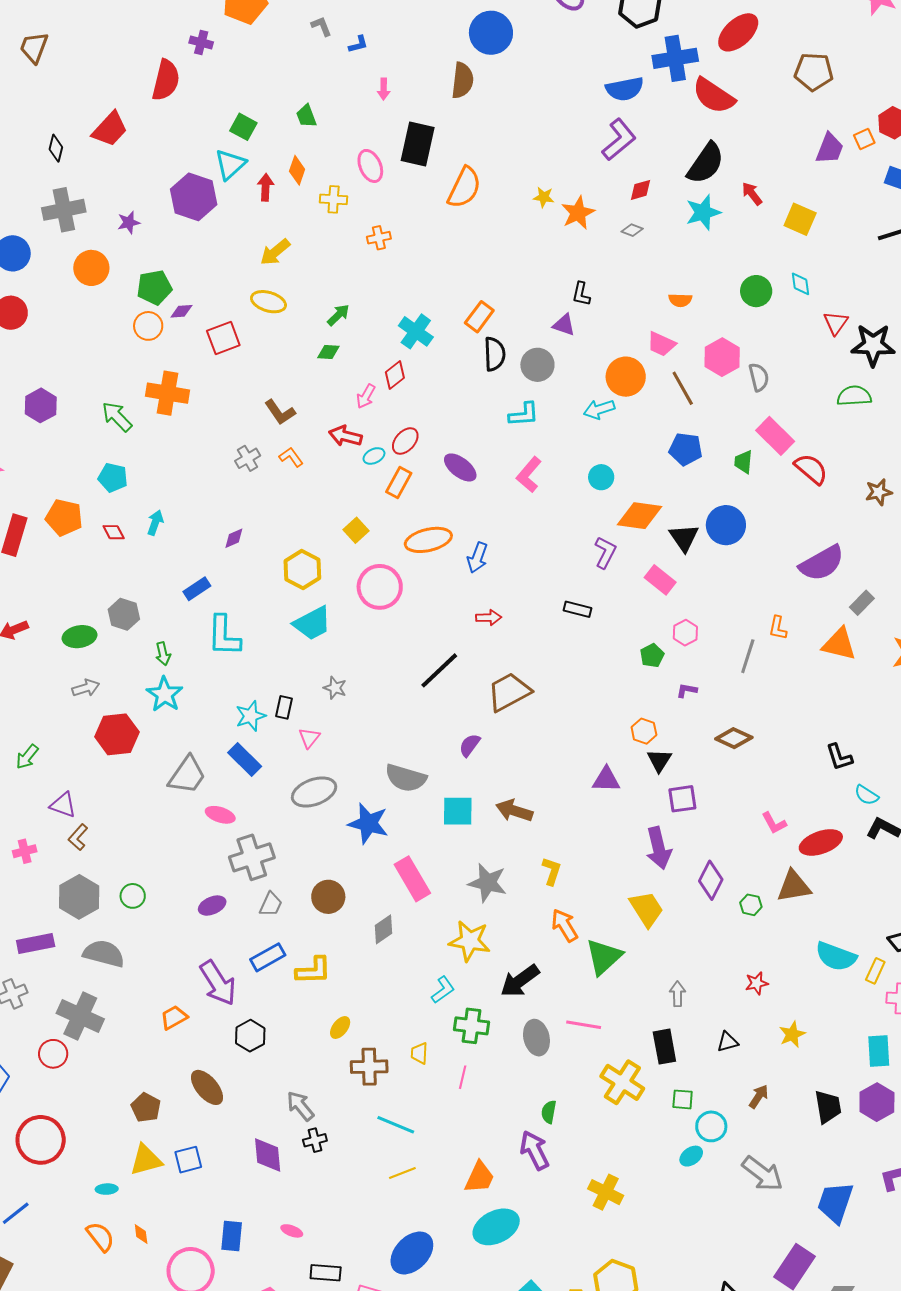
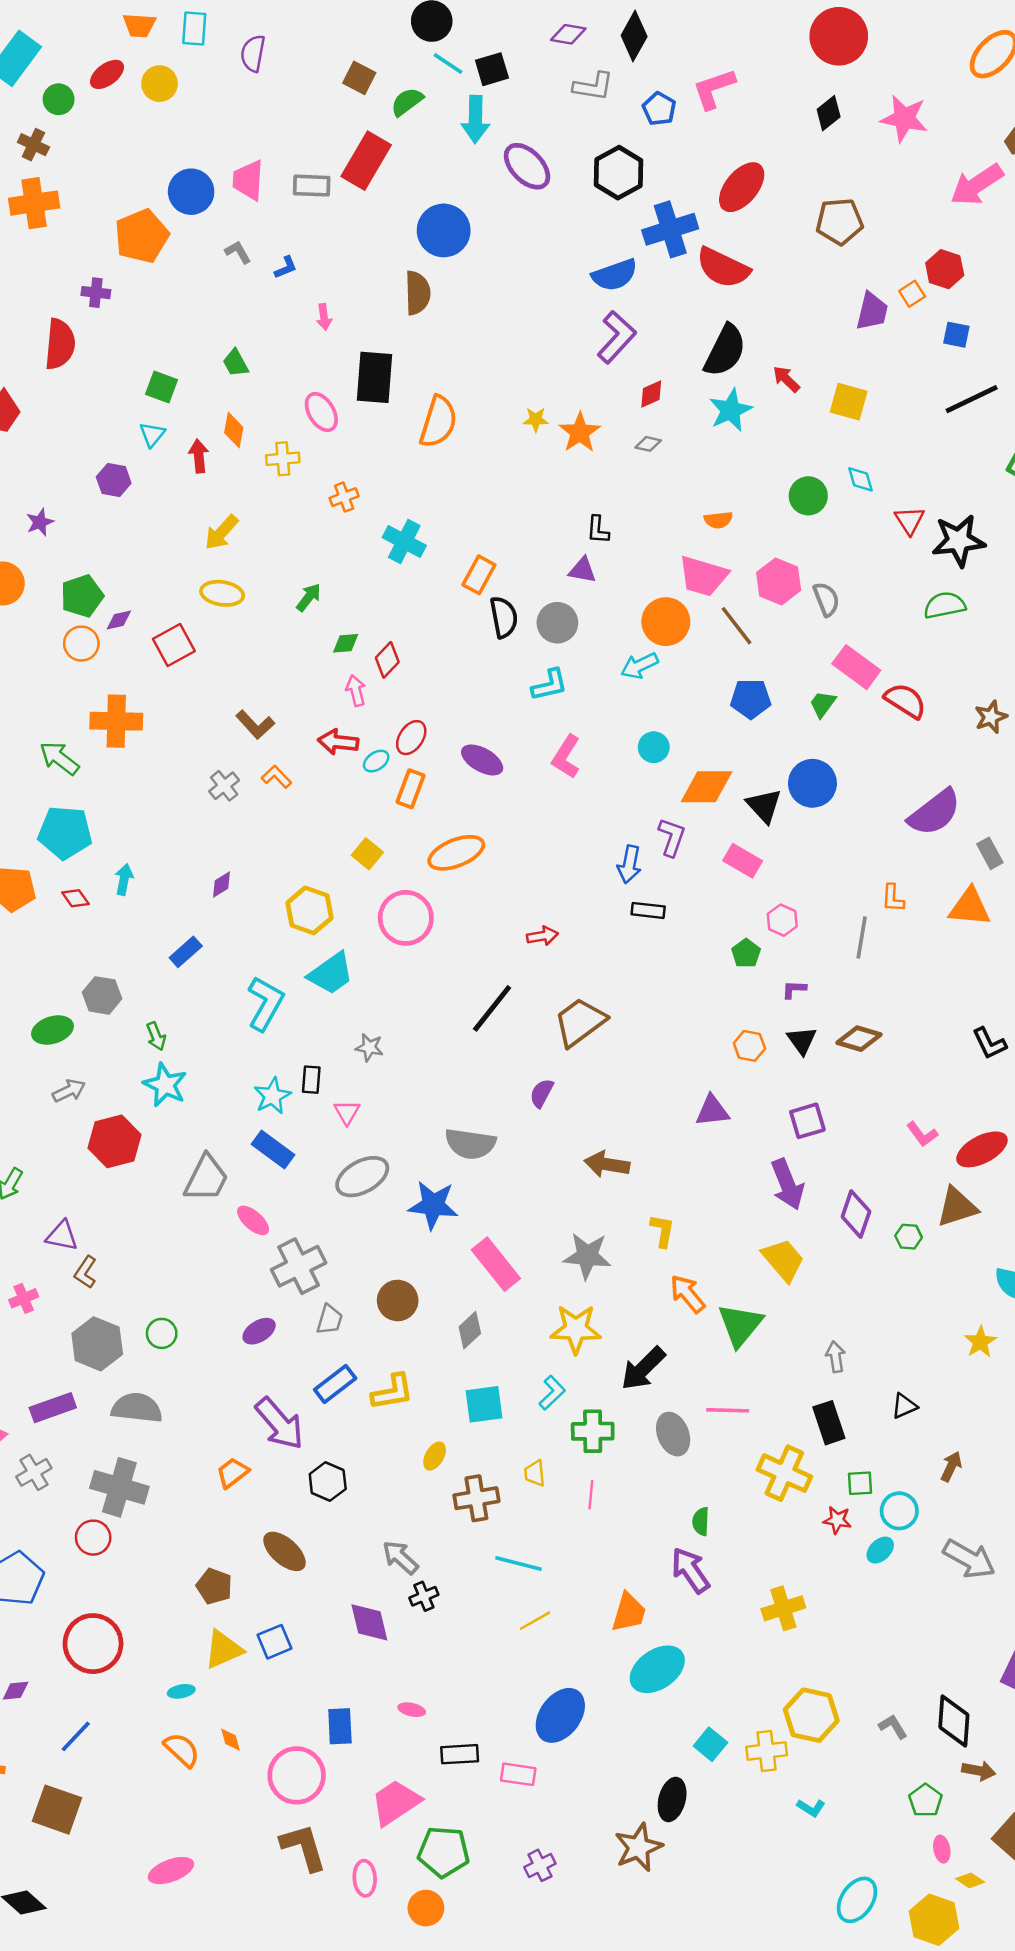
cyan triangle: (230, 164) -> (152, 435), size x0.7
purple hexagon: (194, 197) -> (114, 480), size x0.6
cyan cross: (416, 331) -> (404, 542), moved
pink trapezoid: (661, 344) -> (703, 576), size x1.4
green diamond: (328, 352) -> (346, 643), moved
pink arrow: (366, 396) -> (356, 691), turned 145
green trapezoid: (743, 462) -> (823, 704), turned 40
cyan pentagon: (113, 478) -> (65, 833), size x1.5
blue arrow: (477, 558) -> (629, 864), moved
gray rectangle: (862, 603) -> (990, 853), turned -65
cyan L-shape: (224, 636) -> (265, 1003), moved, turned -144
black triangle: (659, 760) -> (802, 1040), moved
cyan square: (458, 811) -> (484, 1404), moved
pink ellipse: (220, 815) -> (253, 1220), turned 32
red star: (757, 983) -> (837, 1520), moved, turned 30
yellow star: (792, 1034) -> (980, 1342), moved
yellow cross: (606, 1192) -> (783, 1608), turned -36

